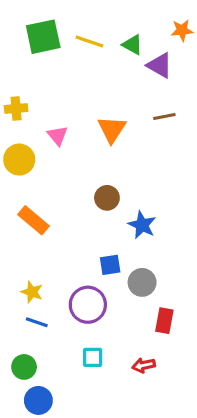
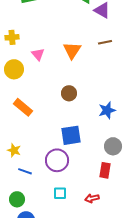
blue star: (142, 225) -> (107, 110), moved, turned 30
blue square: (110, 265) -> (71, 135), size x1.5
gray circle: (142, 282) -> (113, 146), moved
yellow star: (32, 292) -> (14, 150), moved

